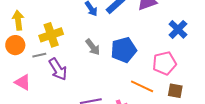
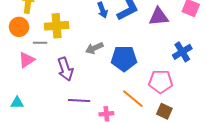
gray arrow: (93, 47) -> (94, 48), turned 90
purple arrow: (58, 69) -> (65, 69), moved
pink triangle: (23, 82) -> (27, 60), moved, turned 42

